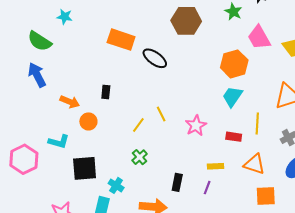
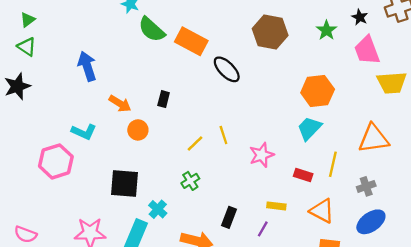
pink trapezoid: (259, 38) -> (367, 50), moved
green semicircle: (40, 41) -> (152, 29), moved
cyan L-shape: (59, 142) -> (84, 132), moved

